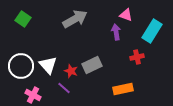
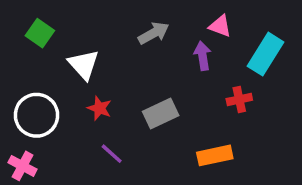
gray arrow: (75, 19) -> (154, 33), moved, size x0.7
white triangle: (48, 65) -> (84, 65), moved
red star: (71, 71) -> (99, 108), moved
pink cross: (33, 95) -> (22, 166), moved

